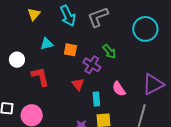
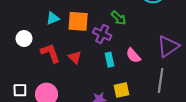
orange square: (70, 50) -> (78, 21), size x1.5
red triangle: (78, 84) -> (75, 57), moved
cyan rectangle: (96, 99) -> (110, 60), moved

